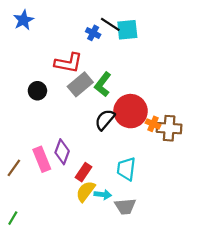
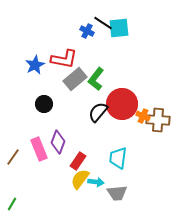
blue star: (24, 20) -> (35, 65), moved
black circle: (37, 91) -> (44, 104), moved

